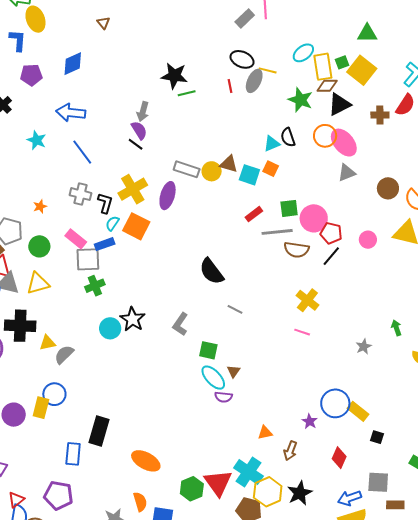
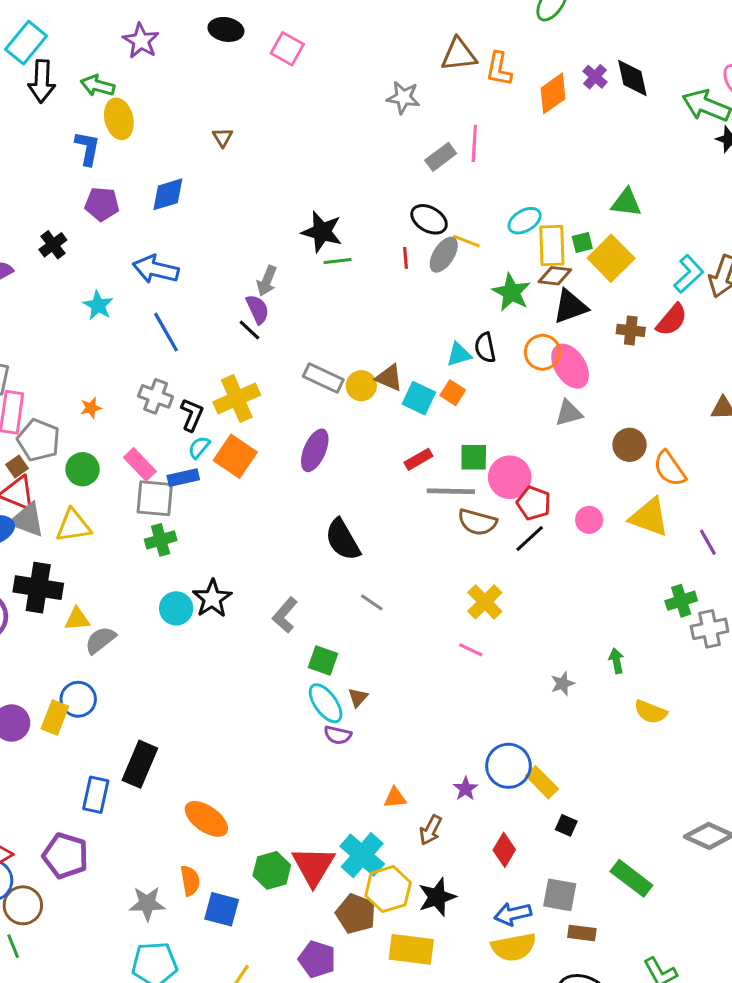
purple ellipse: (168, 196) -> (315, 450), moved

